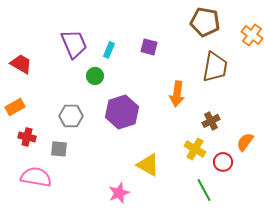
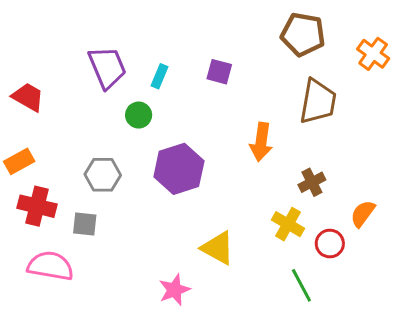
red cross: (27, 137) -> (37, 206), size x1.4

